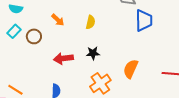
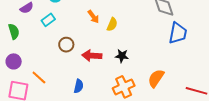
yellow semicircle: (90, 22) -> (112, 24), moved
brown circle: (34, 36) -> (66, 45), moved

